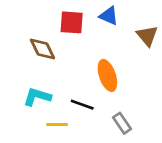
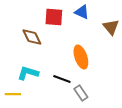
gray rectangle: (122, 123) -> (81, 93), moved
yellow line: (57, 125) -> (13, 94), moved

